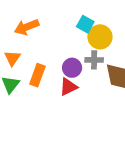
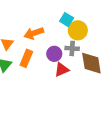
orange arrow: (27, 27) -> (34, 33), moved
red triangle: (68, 87) -> (62, 70), moved

